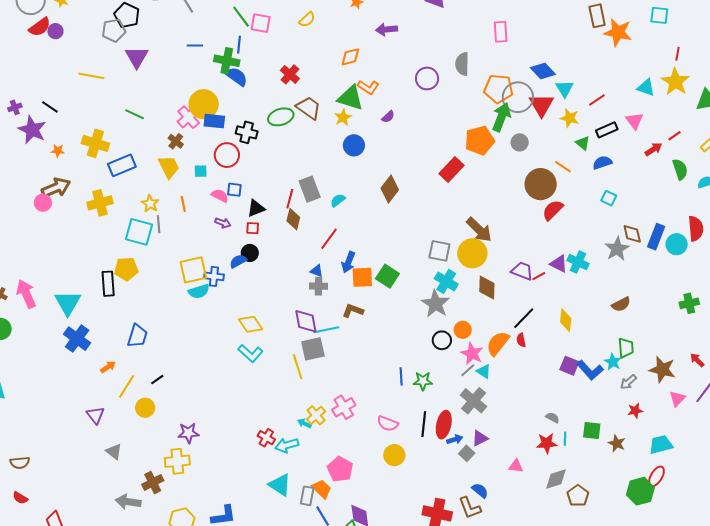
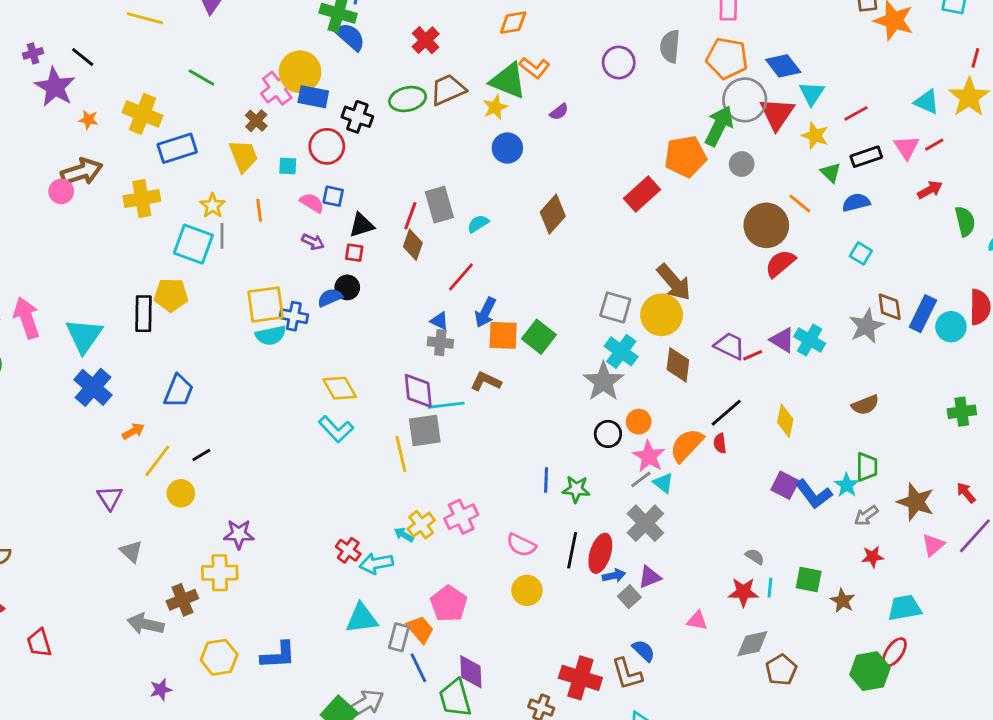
orange pentagon: (498, 89) -> (727, 58), moved
brown trapezoid: (309, 108) -> (448, 90), turned -64
red line: (674, 136) -> (934, 145), moved
cyan triangle: (280, 485) -> (362, 618), turned -45

